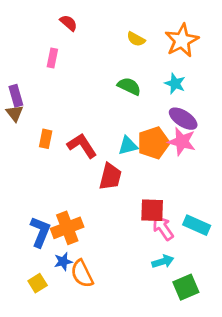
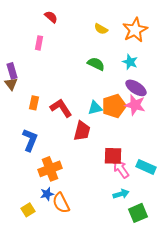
blue L-shape: (40, 232) -> (30, 140), moved

